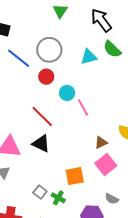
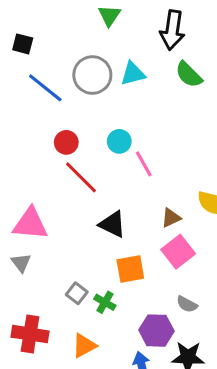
black arrow: (101, 20) -> (172, 30), turned -135
cyan triangle: (89, 57) -> (133, 74), moved
red circle: (46, 77) -> (66, 142), moved
black triangle: (41, 144) -> (112, 224), moved

